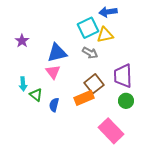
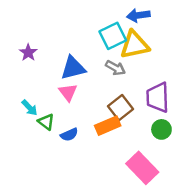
yellow triangle: (105, 35) -> (135, 45), size x1.4
cyan arrow: (23, 84) -> (29, 108), turned -40
blue semicircle: (54, 105) -> (69, 135), turned -128

